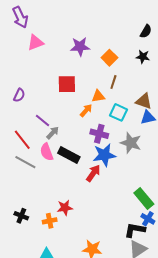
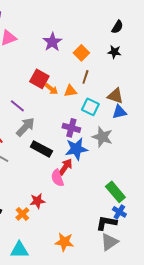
purple star: (80, 47) -> (52, 42), turned -30
red square: (67, 84) -> (39, 79), turned 30
orange arrow: (86, 110) -> (51, 89), moved, turned 88
purple line: (43, 121) -> (17, 106), moved
gray arrow: (53, 133) -> (25, 127), size x1.5
pink semicircle: (47, 152) -> (57, 178), moved
orange cross: (50, 221) -> (22, 214), turned -32

